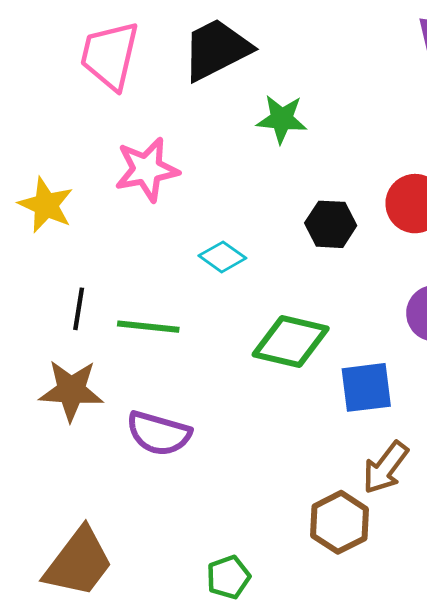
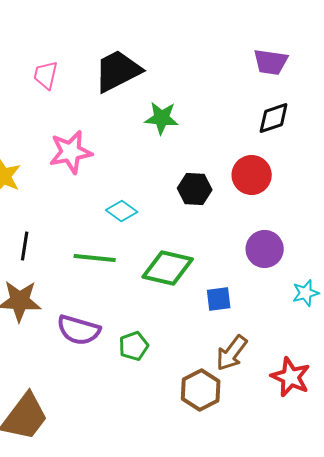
pink trapezoid: (110, 55) -> (46, 75), size x0.6
green line: (148, 327) -> (95, 258), moved
blue square: (366, 387) -> (219, 299), size x0.7
green pentagon: (228, 577) -> (134, 346), moved

